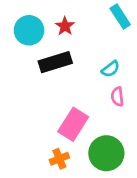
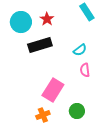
green circle: (106, 153) -> (77, 111), size x0.6

